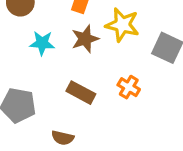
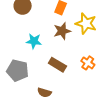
cyan star: (42, 43) -> (34, 41), moved

